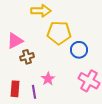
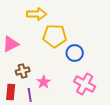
brown cross: (27, 57) -> (23, 71), moved

